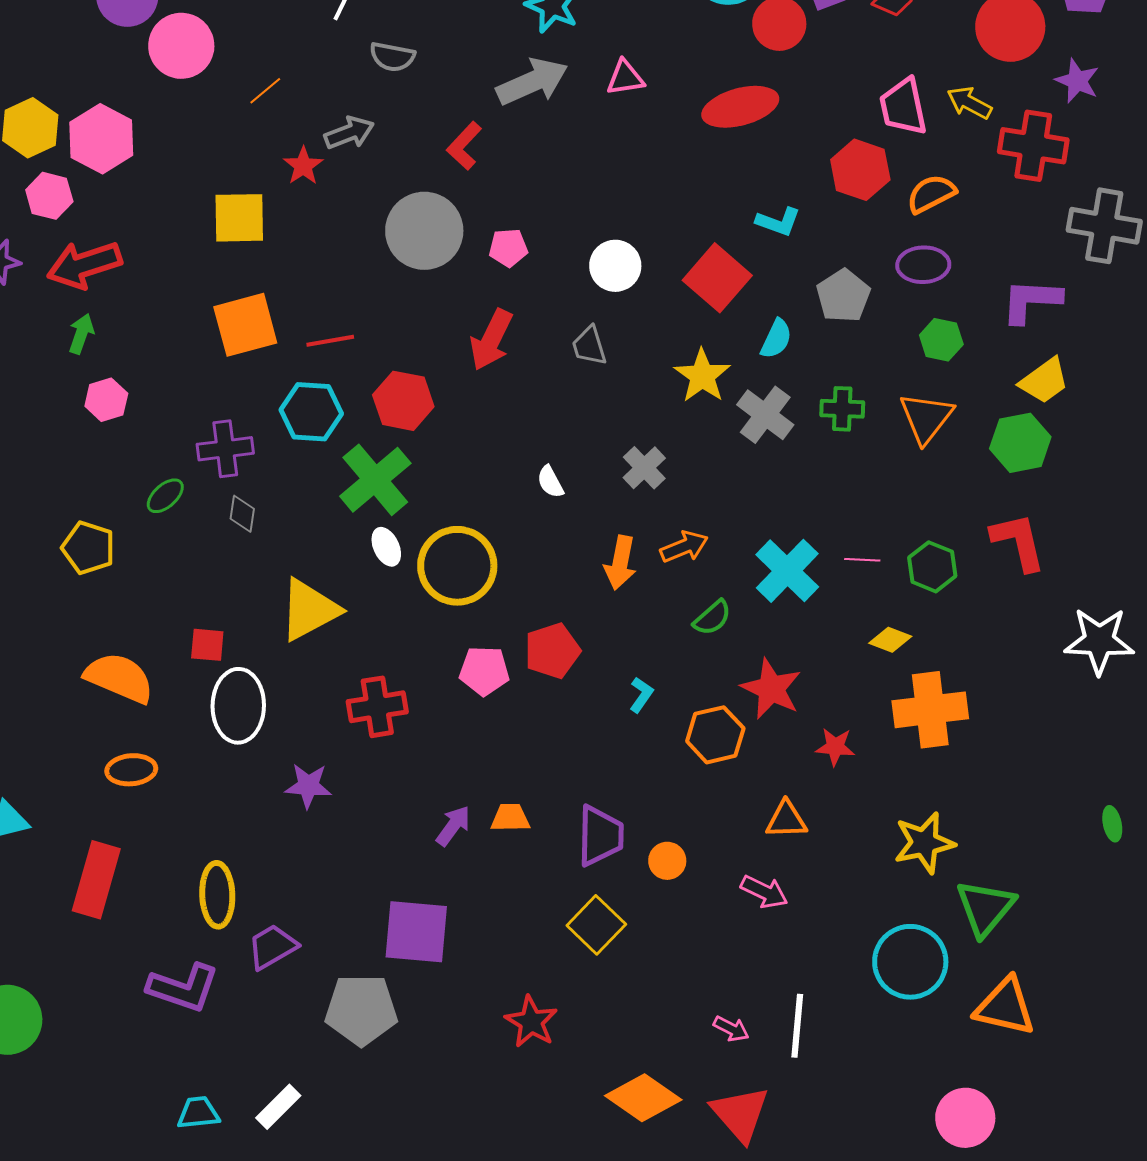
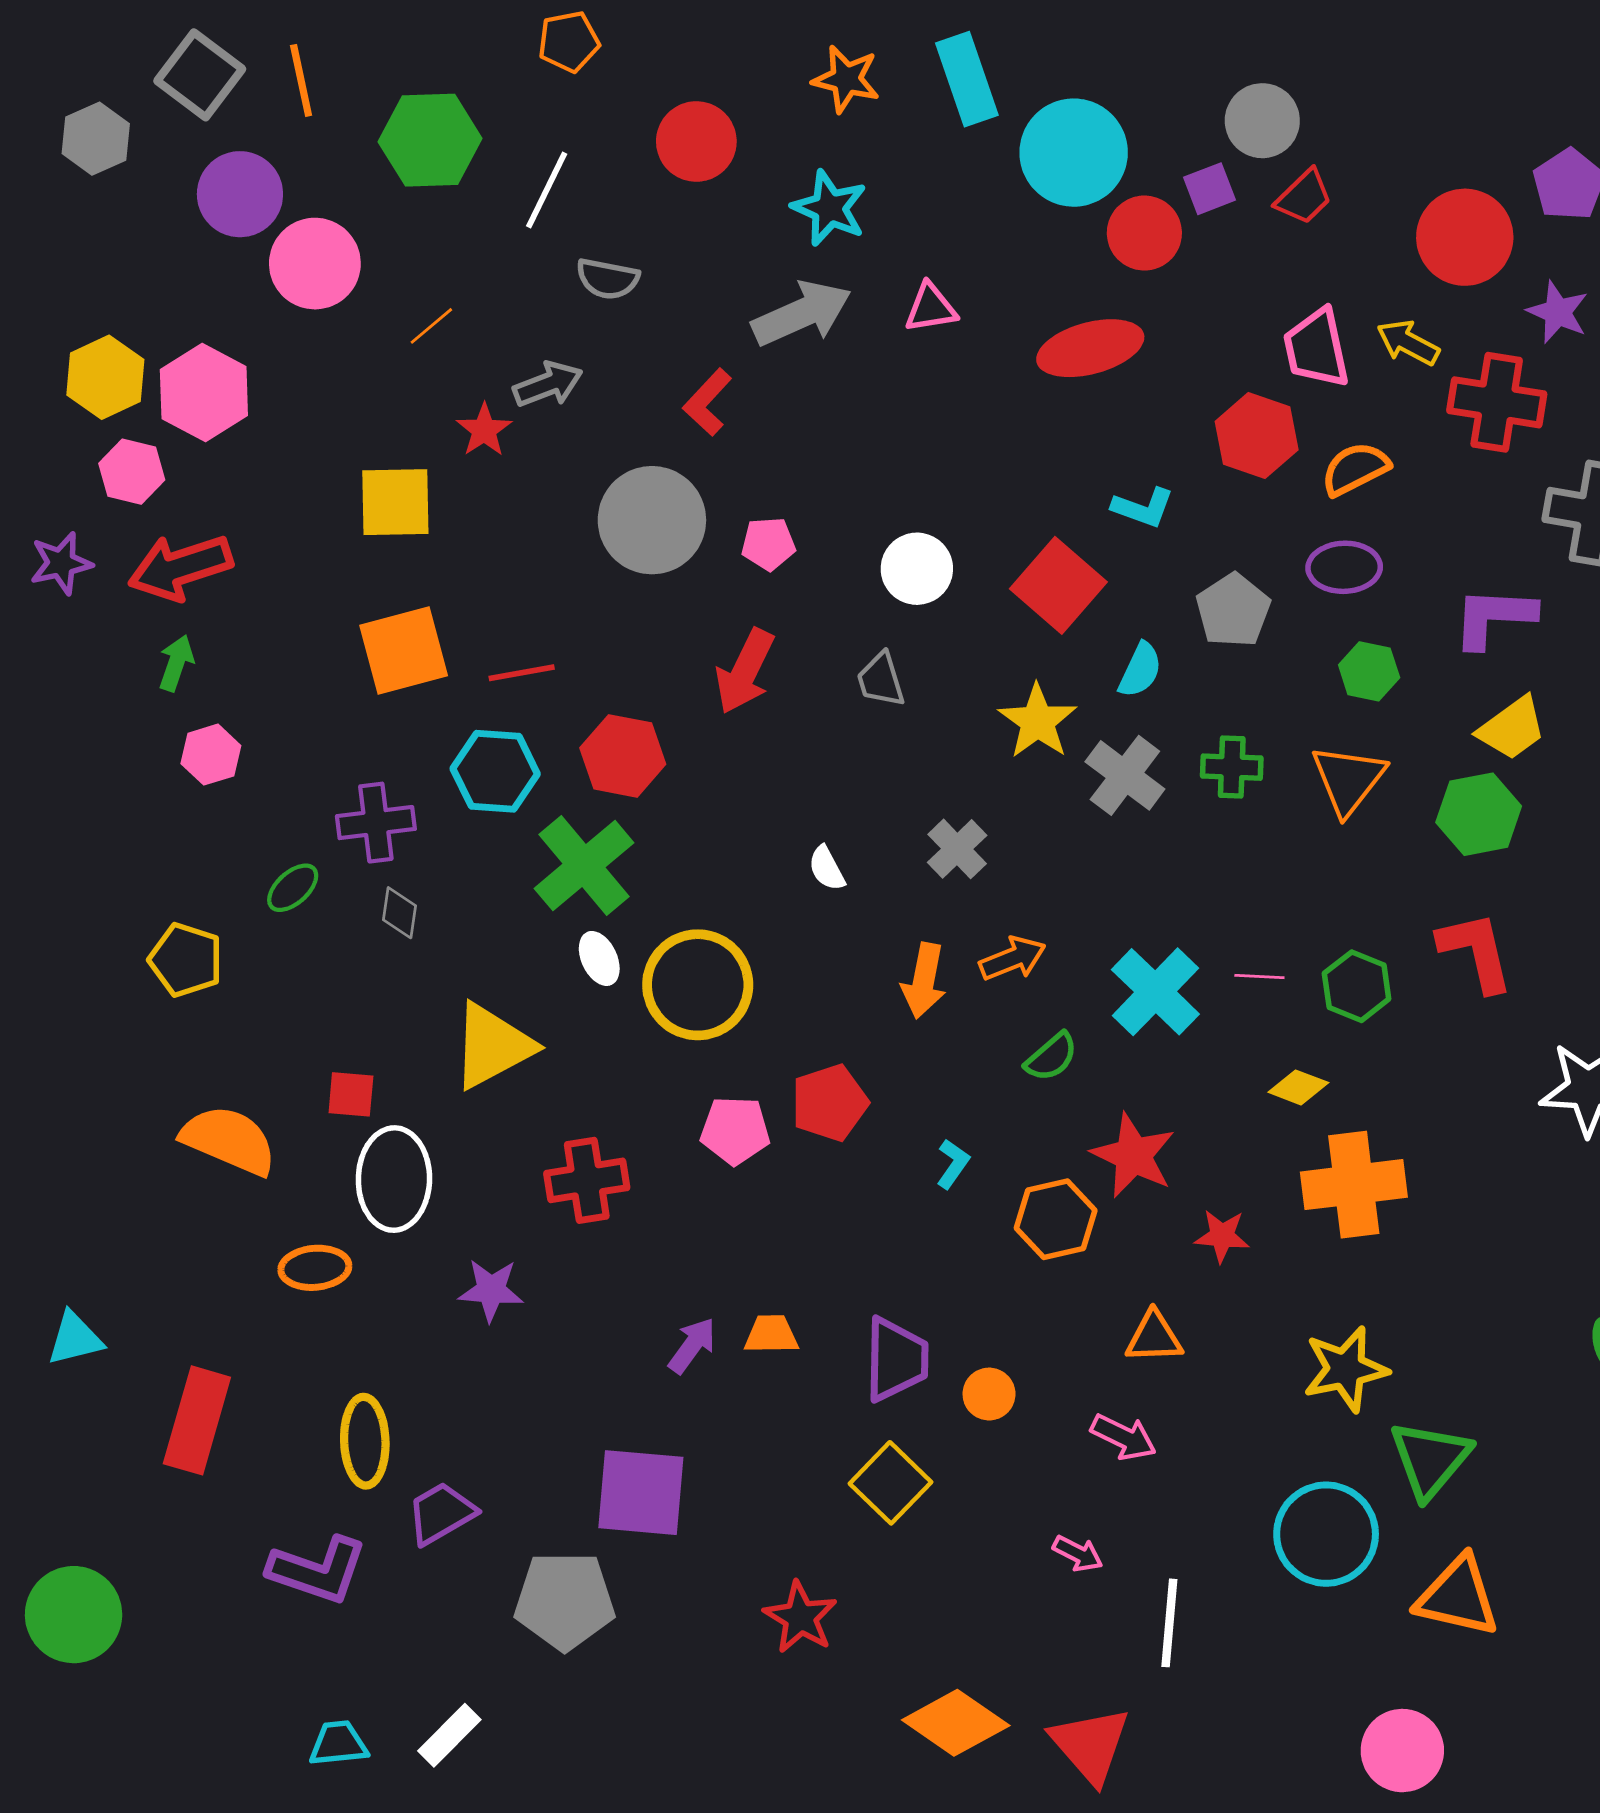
orange ellipse: (131, 770) -> (315, 1268), moved
pink arrow: (731, 1029) -> (1078, 1554), moved

